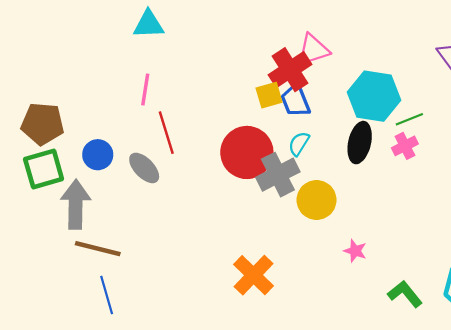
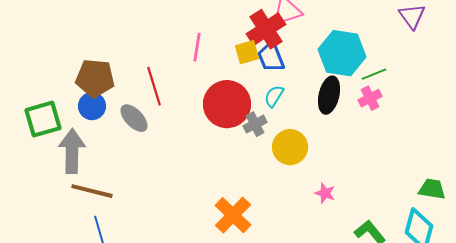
pink line: (145, 90) -> (197, 47), moved
brown pentagon: (42, 124) -> (95, 78), moved
gray cross: (278, 175) -> (255, 124), size x0.6

